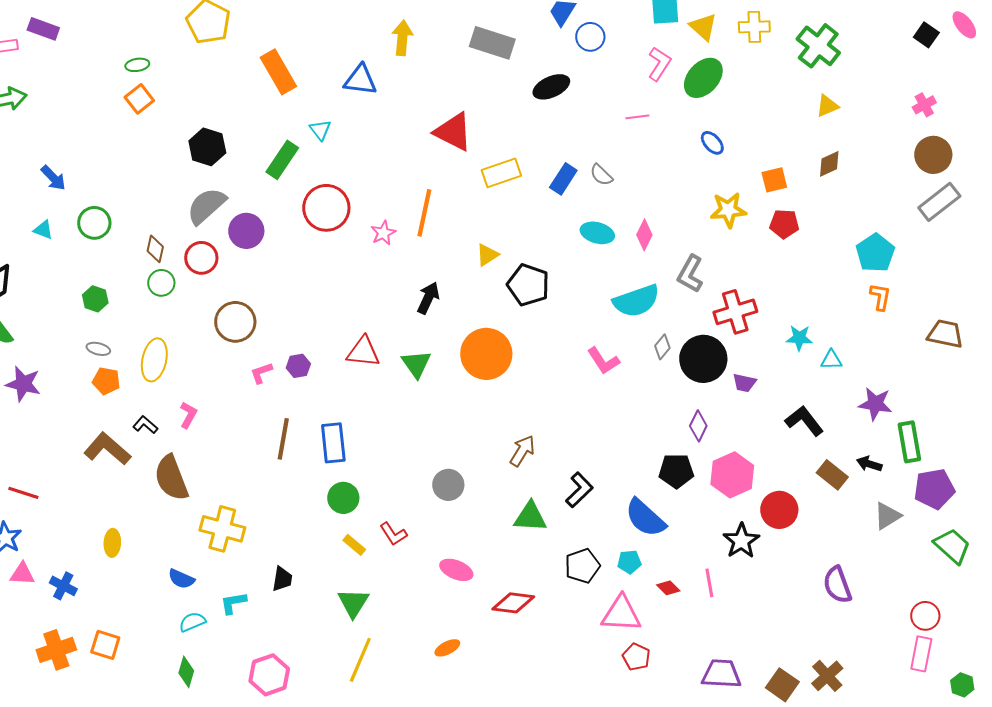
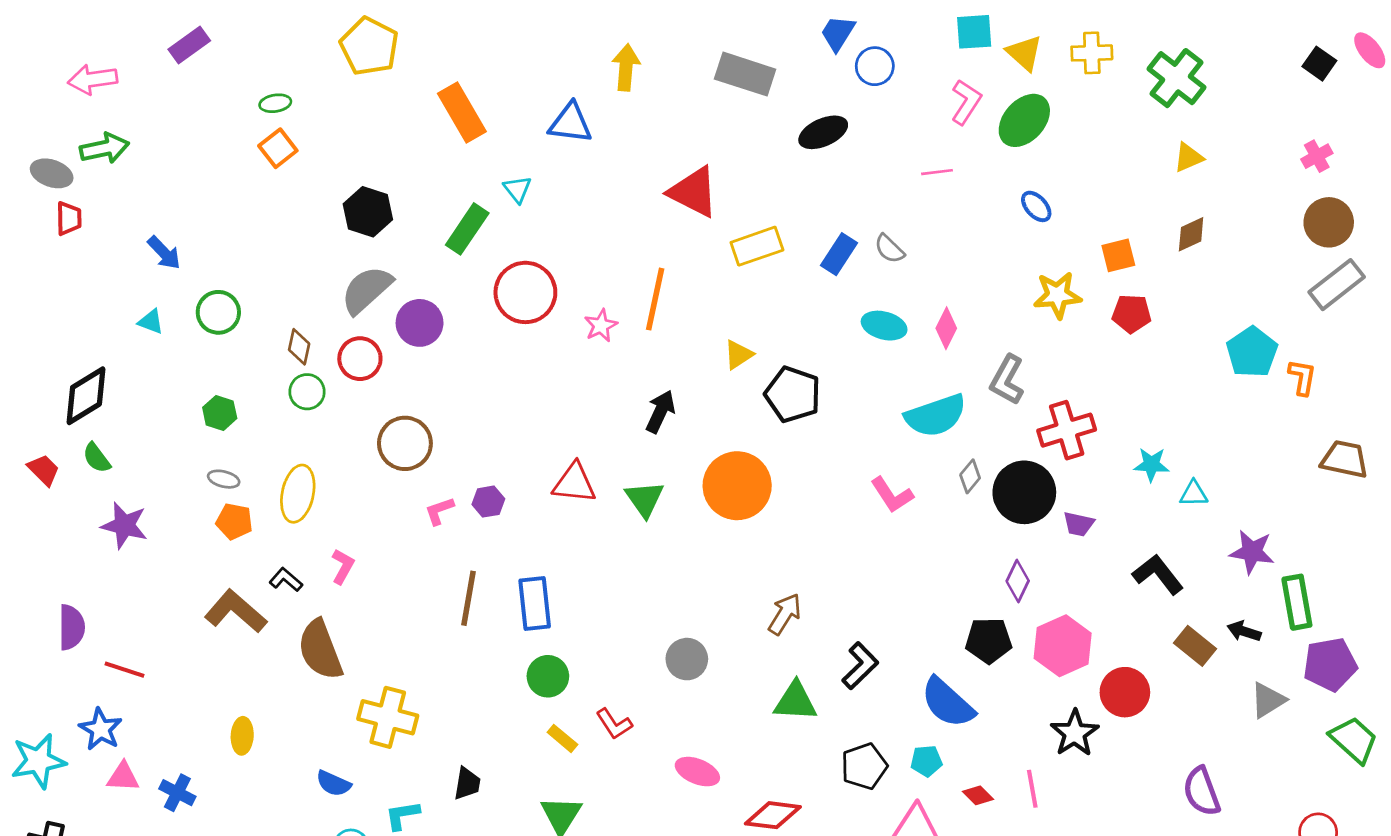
purple rectangle: (43, 29) -> (189, 45), moved, turned -56
orange L-shape: (880, 297) -> (1302, 377), moved

